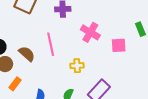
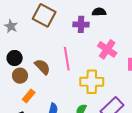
yellow cross: (77, 66) -> (92, 82), size x1.6

